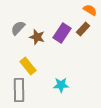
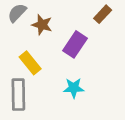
purple rectangle: (62, 33) -> (75, 44), moved

